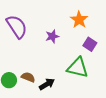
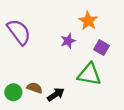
purple star: (52, 36) -> (68, 41), moved

